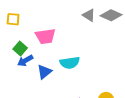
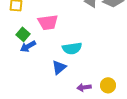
blue triangle: (44, 72) -> (59, 67), moved

